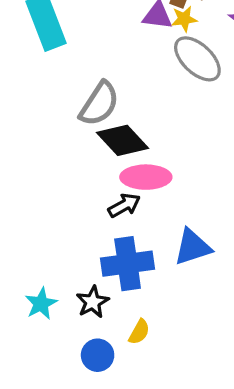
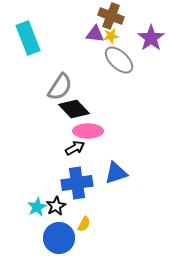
cyan star: (41, 304) -> (37, 207), moved
blue circle: (98, 355) -> (59, 238), size x1.6

